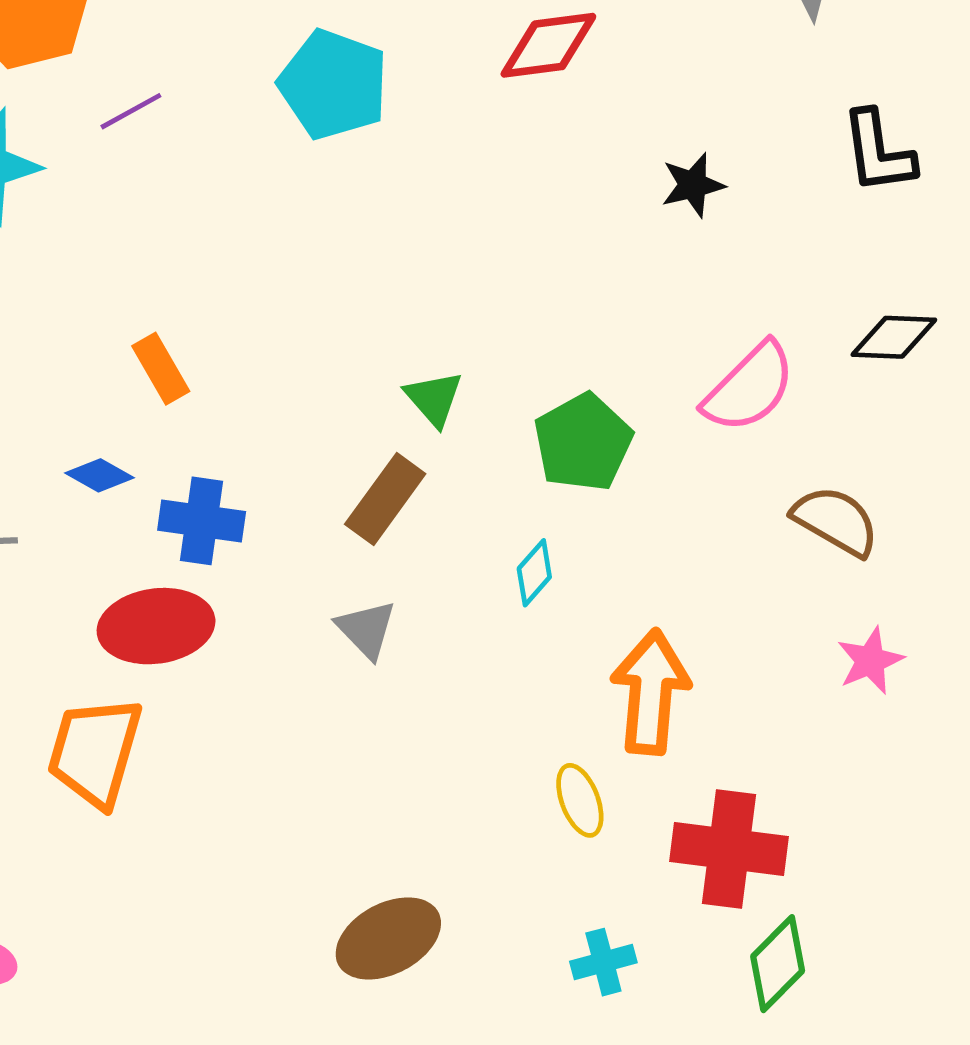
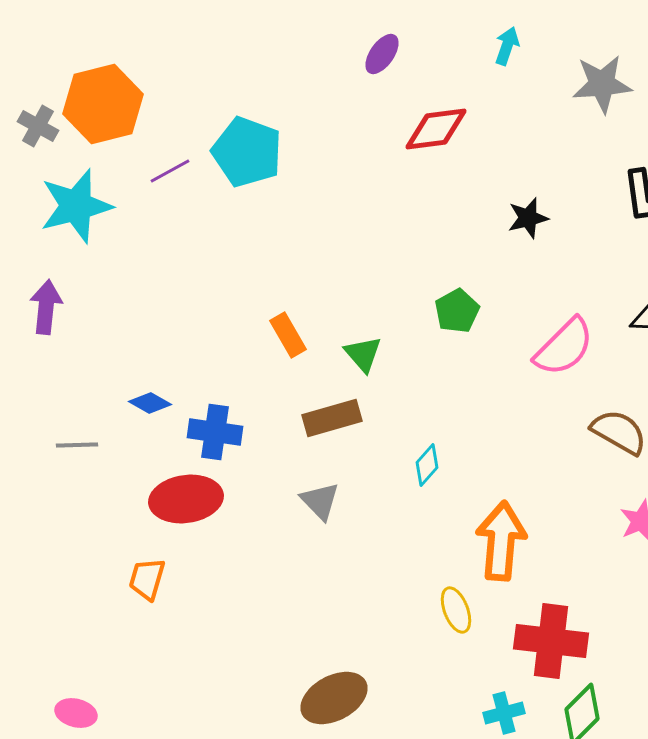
cyan pentagon: (333, 85) -> (247, 152), moved
orange rectangle: (161, 369) -> (288, 335), moved
green pentagon: (583, 442) -> (457, 311), moved, size x0.7
brown rectangle: (385, 499) -> (332, 418), turned 38
orange trapezoid: (95, 752) -> (147, 579), size x0.6
cyan cross: (603, 962) -> (504, 713), moved

